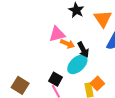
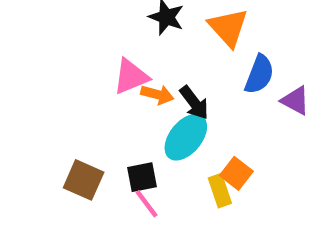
black square: (56, 79) -> (142, 177), turned -32
brown square: (20, 85) -> (84, 180), moved

